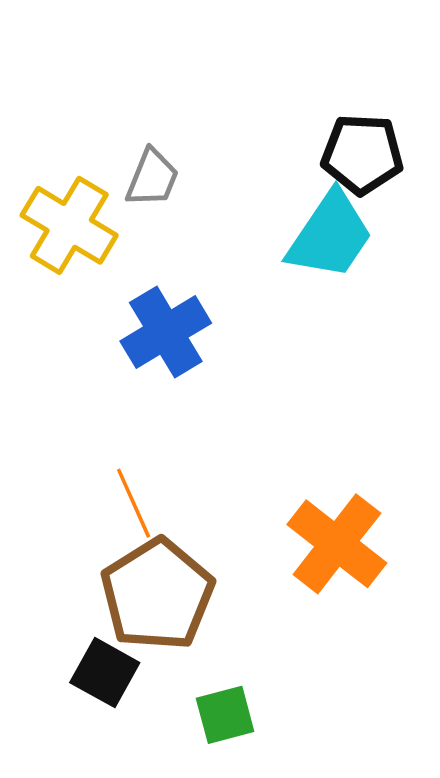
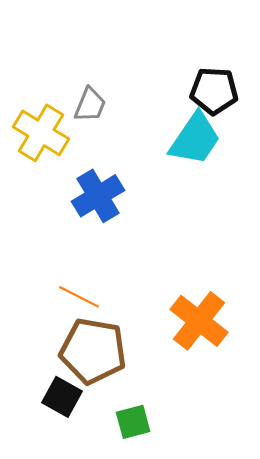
orange line: (134, 503) -> (79, 297), turned -39
brown pentagon: (157, 595) -> (93, 351), turned -30

